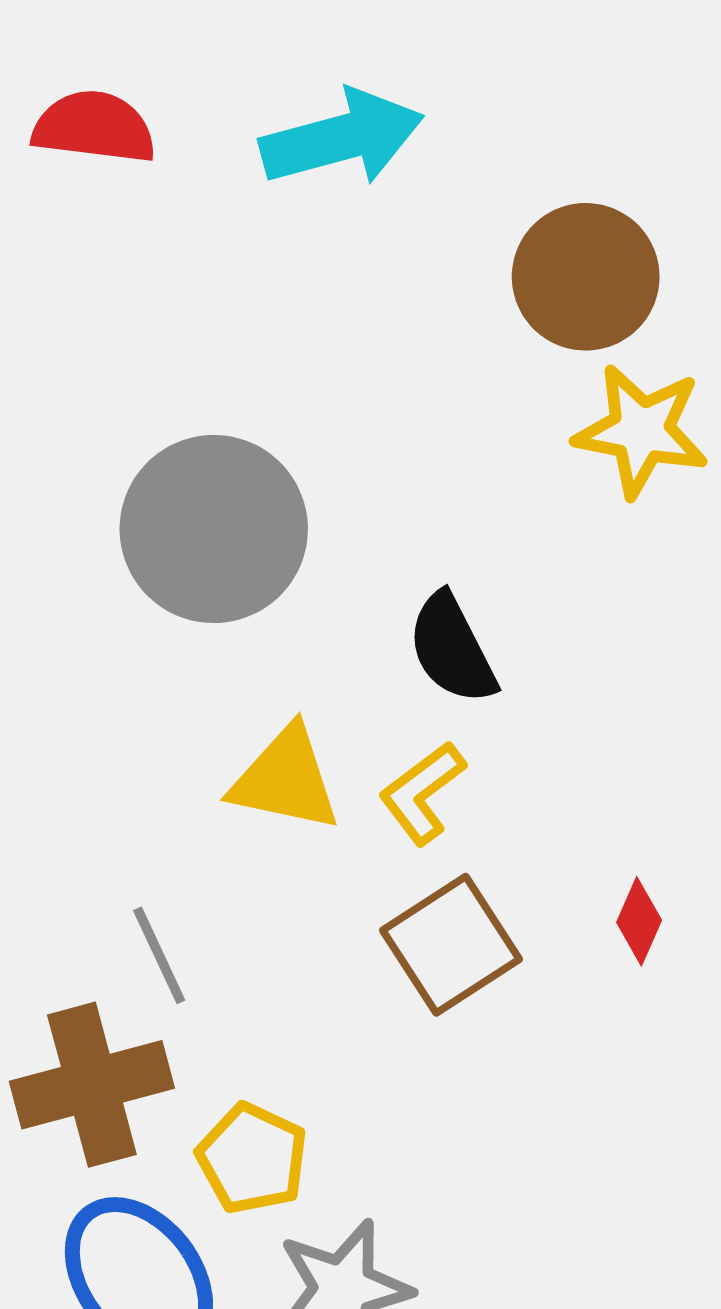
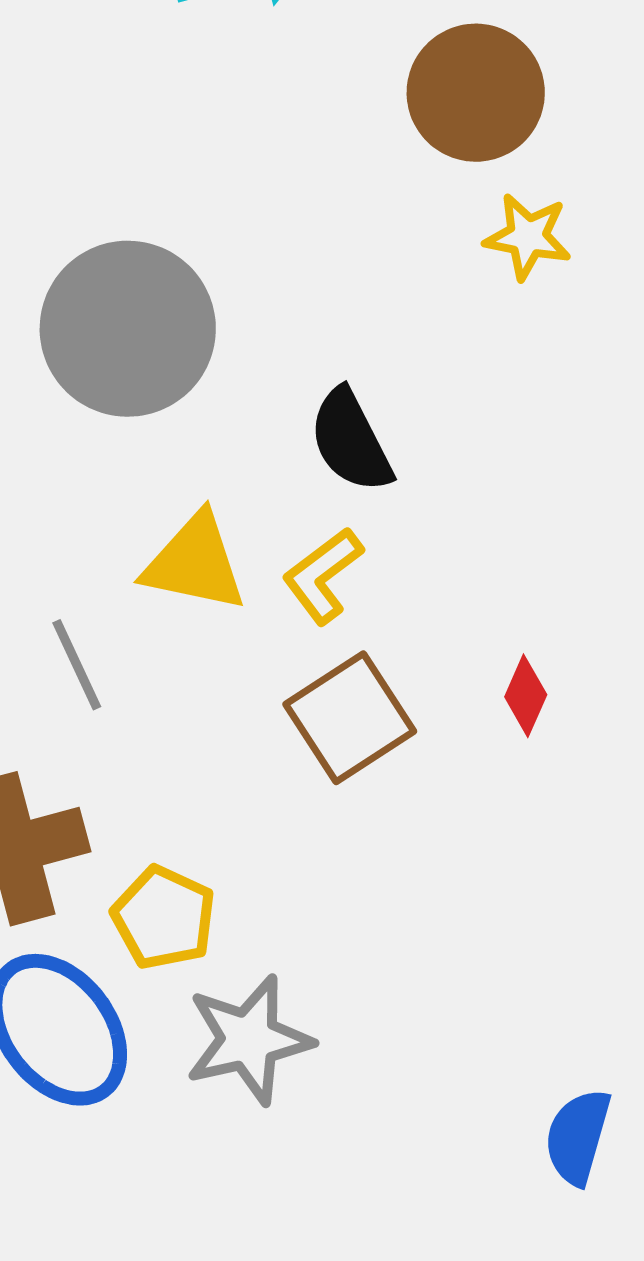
yellow star: (641, 431) -> (528, 237), size x0.7
gray line: (159, 955) -> (77, 665), moved

